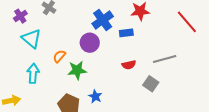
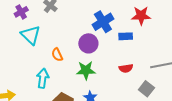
orange semicircle: (59, 56) -> (57, 55), turned -72
green star: (77, 70) -> (86, 70), moved
cyan arrow: (33, 73) -> (43, 78), moved

